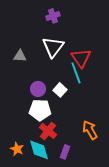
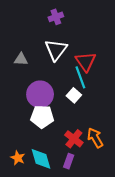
purple circle: (38, 89) -> (40, 94), size x1.6
white square: (60, 90) -> (74, 95), moved
red cross: (48, 131) -> (74, 139), moved

